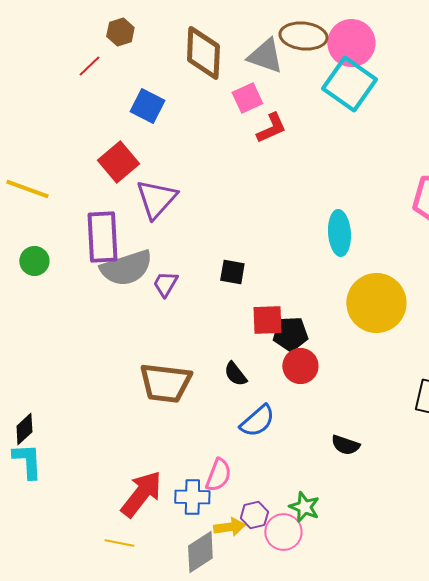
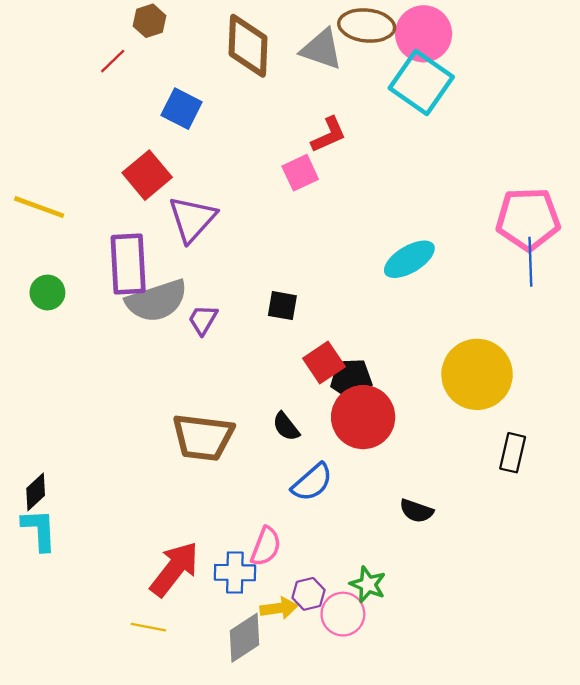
pink square: (247, 98) -> (300, 173), moved
cyan ellipse: (339, 233) -> (409, 259), turned 63
yellow circle: (376, 303) -> (477, 374), moved
red square: (267, 320) -> (324, 363), turned -32
red circle: (300, 366) -> (363, 417), size x1.5

